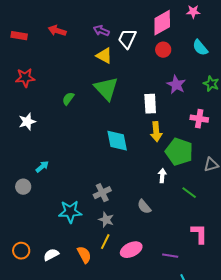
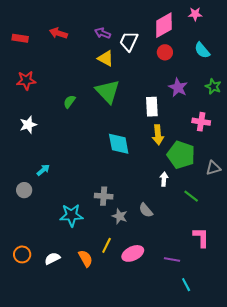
gray cross: (102, 193) -> (104, 196), turned 30
gray star: (106, 220) -> (120, 216), moved

